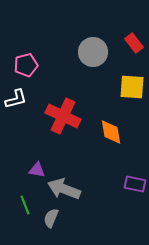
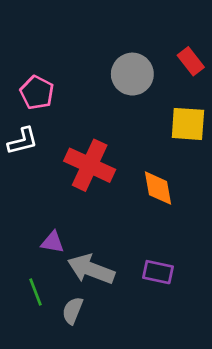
pink pentagon: (26, 65) -> (37, 93), turned -30
purple rectangle: (135, 184) -> (158, 272), moved

